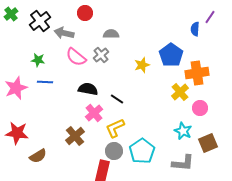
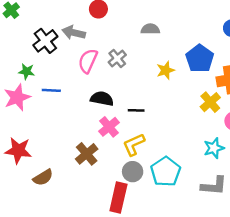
black cross: (40, 21) -> (45, 41), moved
gray semicircle: (111, 34) -> (150, 29), moved
pink semicircle: (76, 57) -> (88, 61), turned 75
green star: (38, 60) -> (27, 71), moved
black line: (117, 99) -> (136, 110), turned -32
cyan star: (183, 131) -> (214, 148), turned 30

